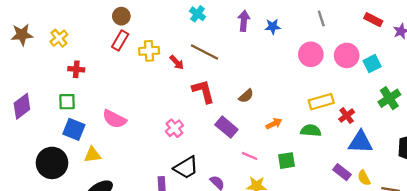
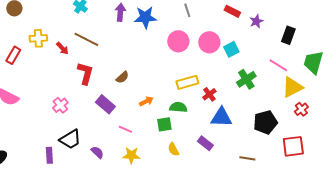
blue star: (273, 27) -> (145, 17), size x1.6
red rectangle: (120, 40) -> (13, 55), moved
red L-shape: (203, 91) -> (85, 73), turned 30
green square: (287, 161) -> (164, 124), moved
yellow semicircle: (364, 178) -> (173, 149), moved

